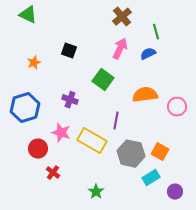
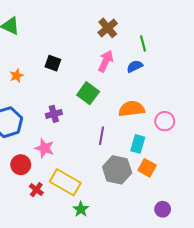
purple cross: (70, 100) -> (54, 114), turned -35
yellow rectangle: (92, 141) -> (65, 182), moved
cyan rectangle: (151, 178) -> (138, 144), moved, turned -42

